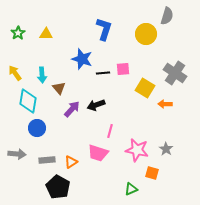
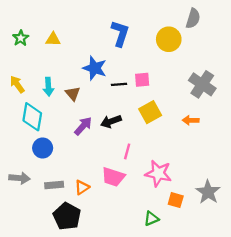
brown triangle: (59, 88) -> (73, 94), moved
yellow square: (145, 88) -> (150, 112), moved, turned 30
gray star: (166, 149) -> (208, 192), moved, size x1.5

